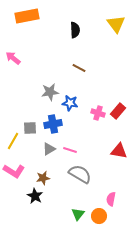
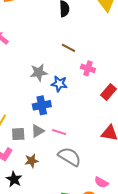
pink cross: (98, 113) -> (88, 68), moved
gray square: (30, 128) -> (18, 134), moved
black star: (35, 196) -> (14, 179), moved
pink semicircle: (111, 199) -> (101, 182), turned -72

